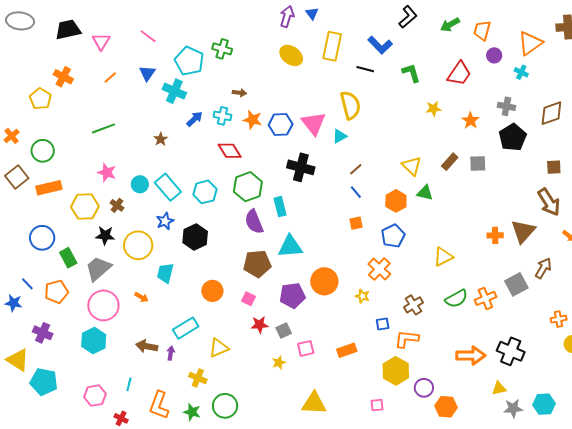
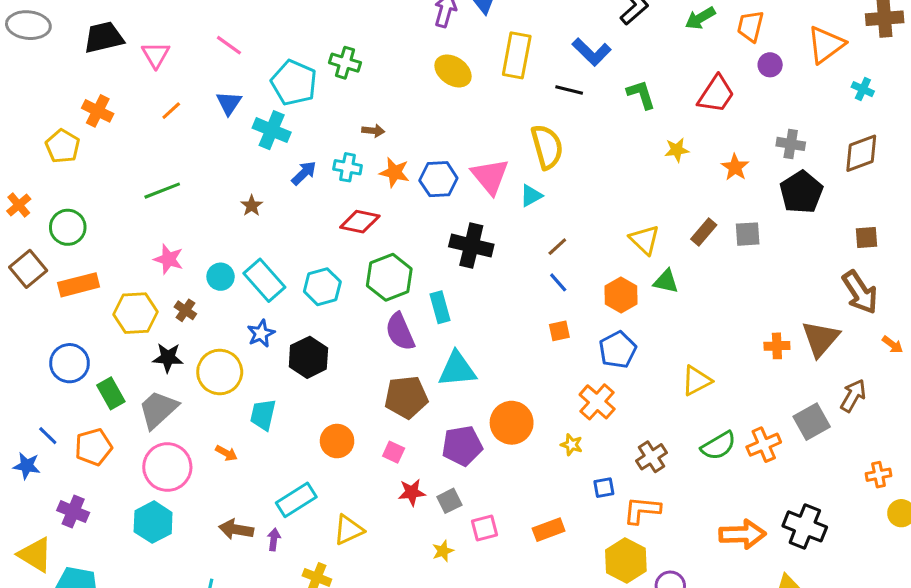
cyan cross: (521, 72) -> (863, 89), moved
red diamond: (230, 151) -> (360, 222), turned -45

